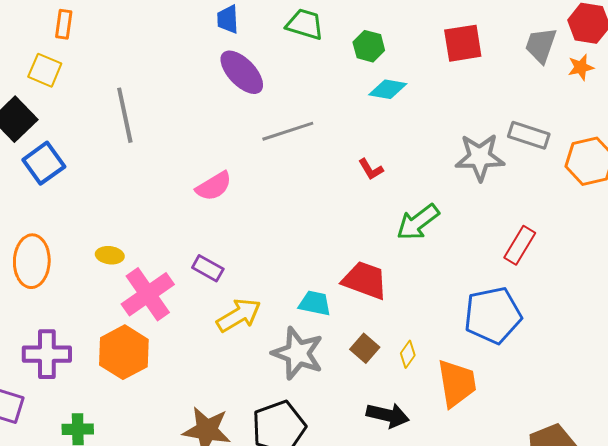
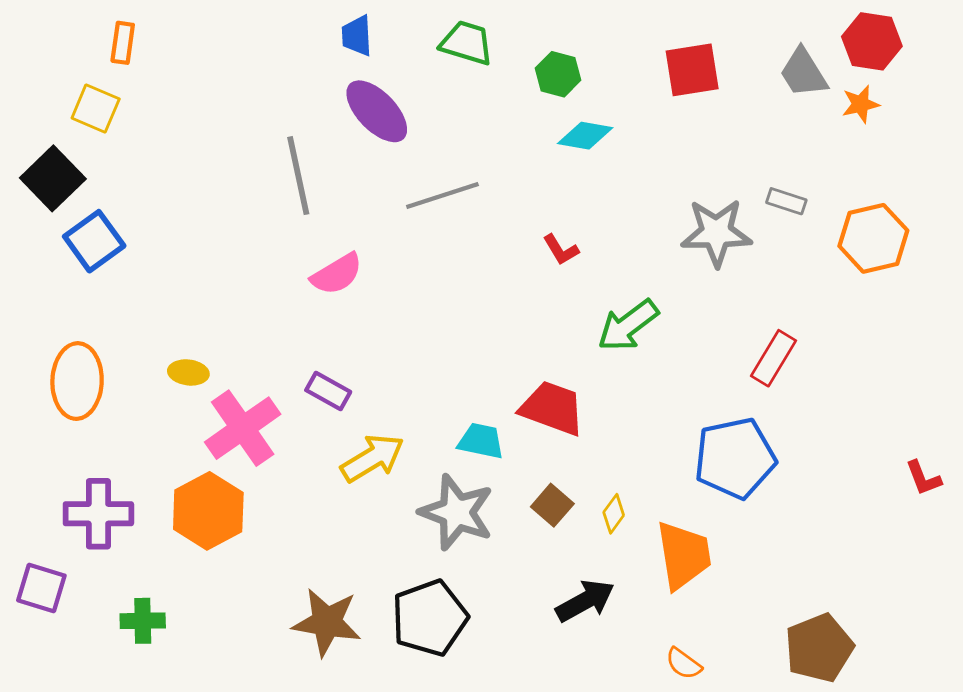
gray trapezoid: (541, 45) -> (803, 73), turned -51
gray line: (125, 115) -> (298, 176), moved
gray rectangle: (529, 135) -> (786, 201), size x0.7
black arrow: (388, 415) -> (585, 601), turned -42

